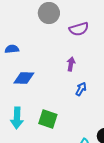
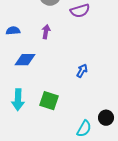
purple arrow: (71, 64) -> (46, 32), moved

